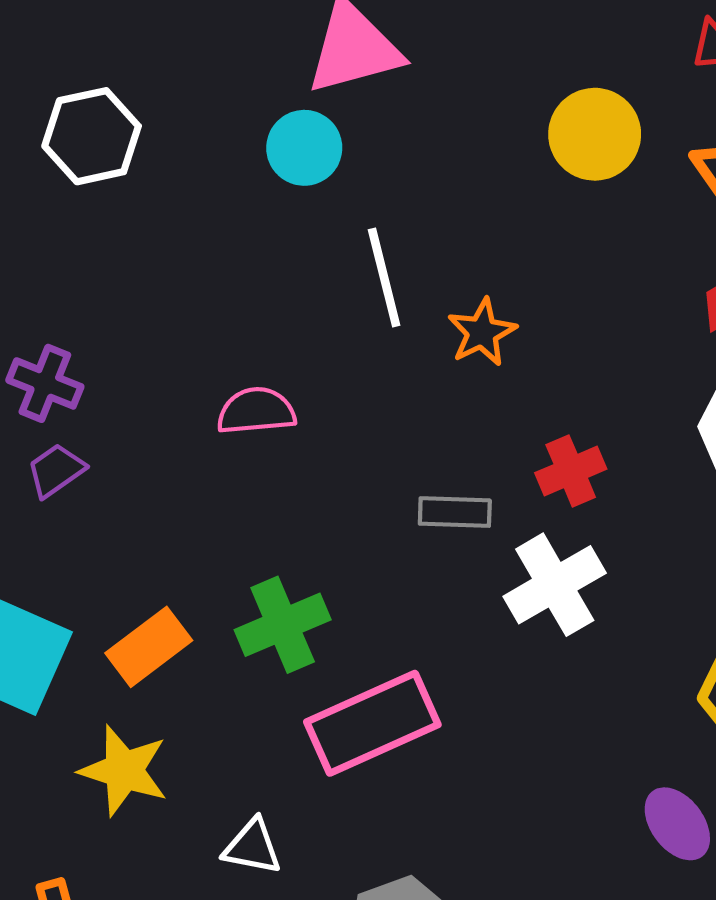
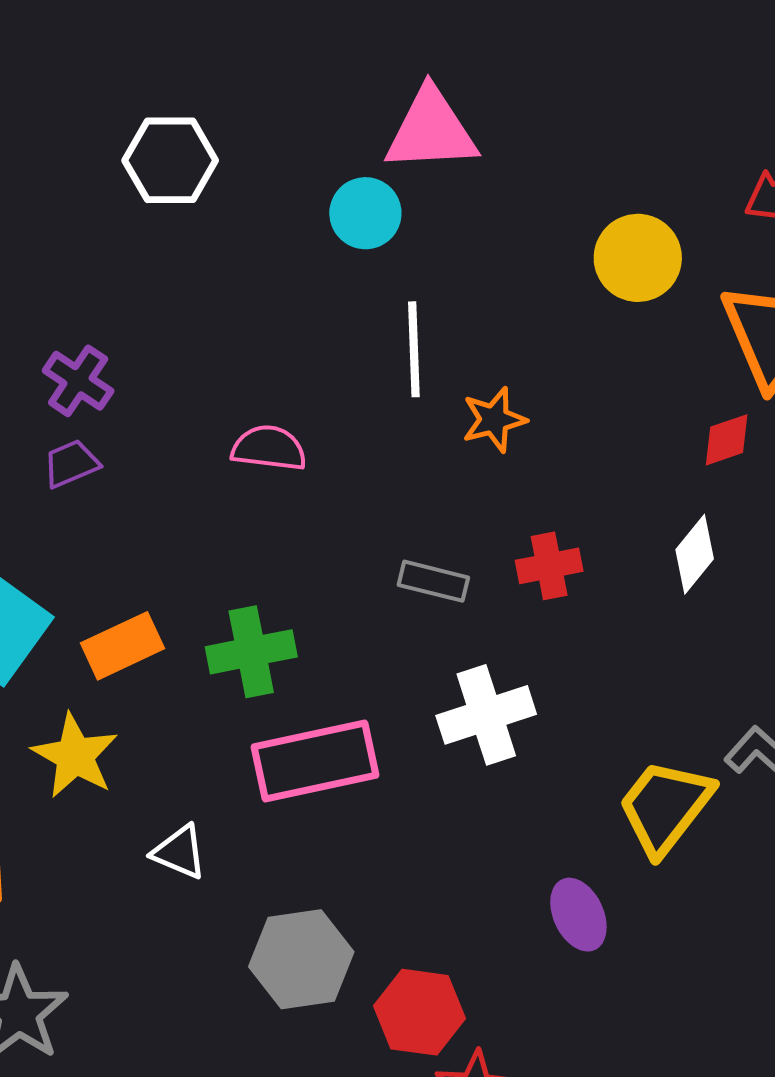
white cross: (555, 585) -> (486, 715), moved

